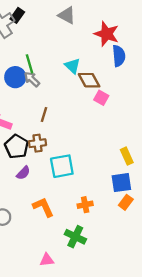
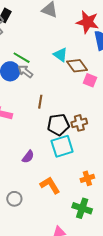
green line: (30, 64) -> (22, 58), turned -36
brown cross: (38, 143) -> (79, 123), moved
black pentagon: (17, 147) -> (58, 125), moved, turned -30

